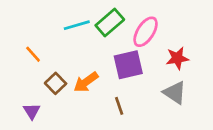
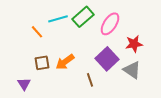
orange line: (33, 54) -> (37, 32), moved
purple square: (128, 65) -> (107, 59), moved, turned -30
brown square: (56, 83) -> (42, 63), turned 35

